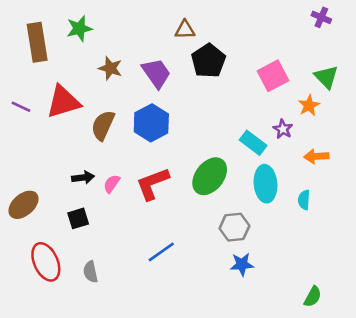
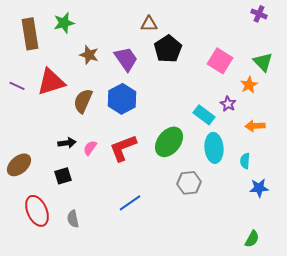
pink square: (273, 76) -> (220, 61), turned -30
blue star: (242, 264) -> (259, 188), moved

